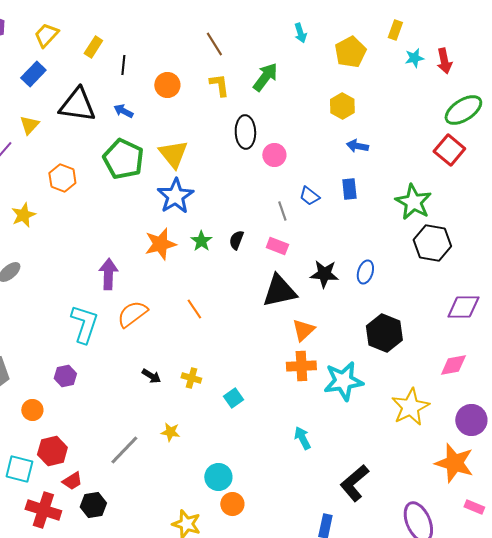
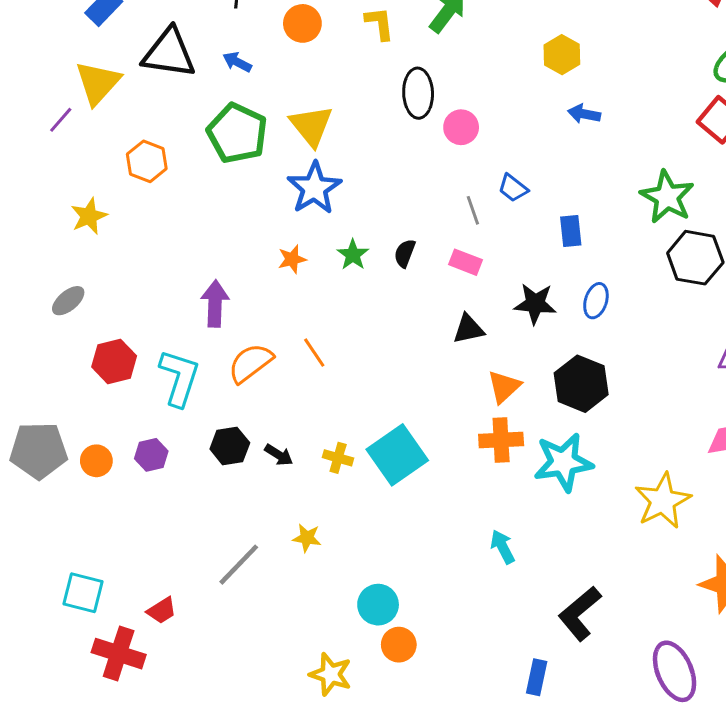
yellow triangle: (29, 125) -> (98, 83), size x1.6
blue rectangle: (349, 189) -> (571, 231), moved
orange star: (160, 244) -> (292, 259), size x0.6
black triangle: (279, 291) -> (468, 329), size x0.6
orange line: (194, 309) -> (314, 353), moved
black hexagon: (384, 333) -> (581, 384), moved
cyan square: (233, 398) -> (397, 455), moved, size x2.0
orange circle: (32, 410) -> (96, 461), moved
red hexagon: (52, 451) -> (114, 361), moved
black hexagon: (93, 505) -> (230, 446), moved

